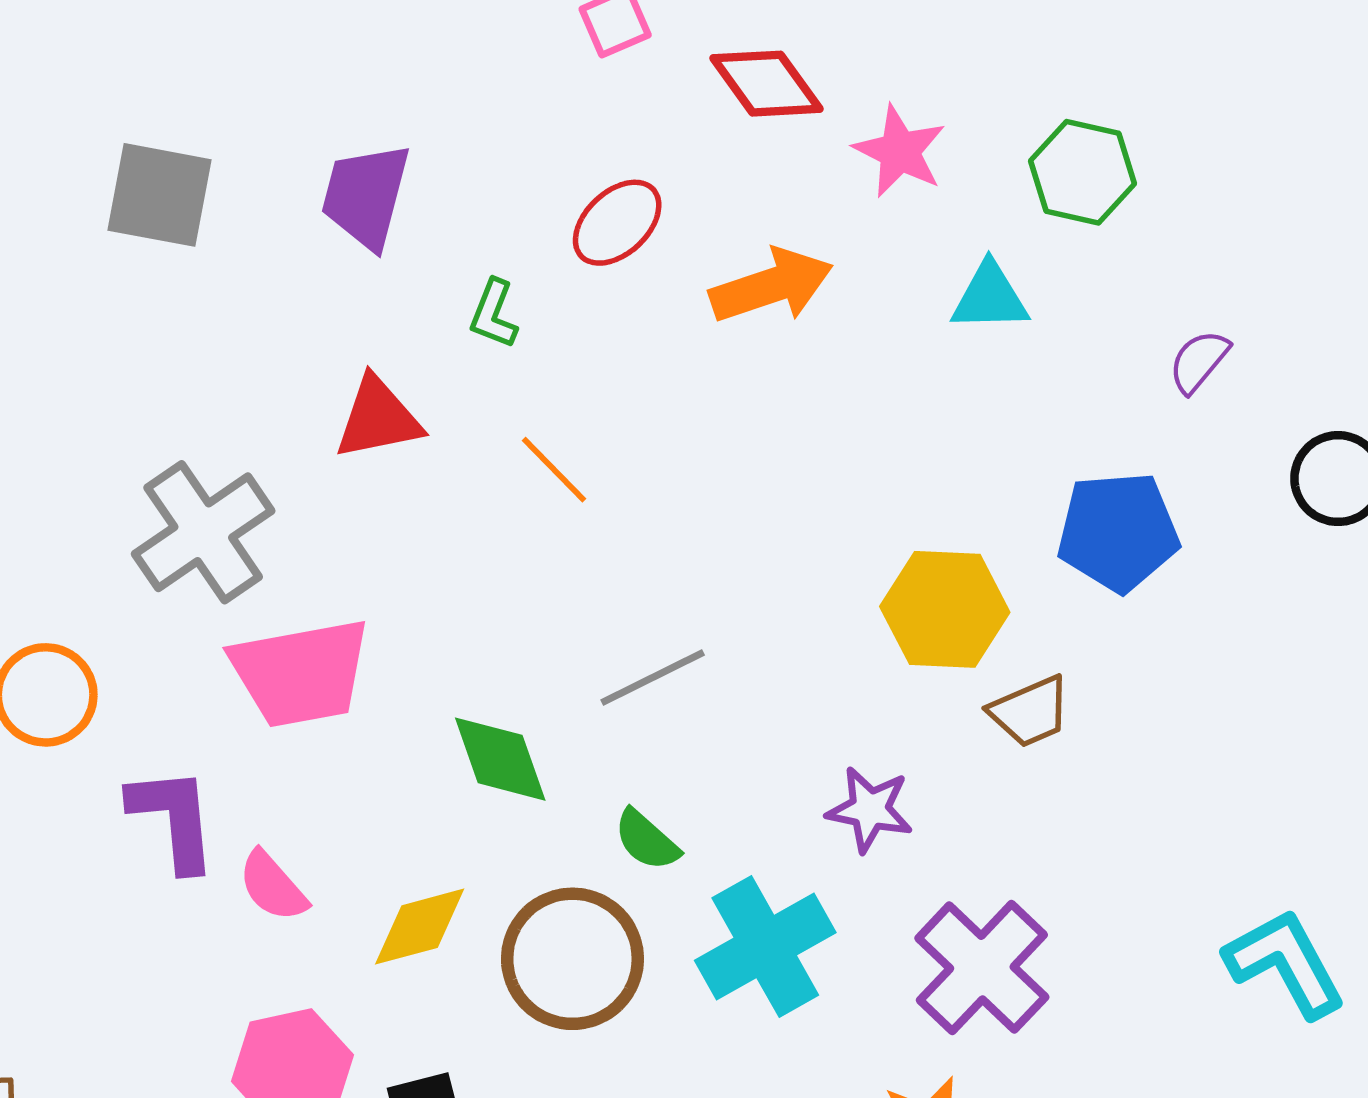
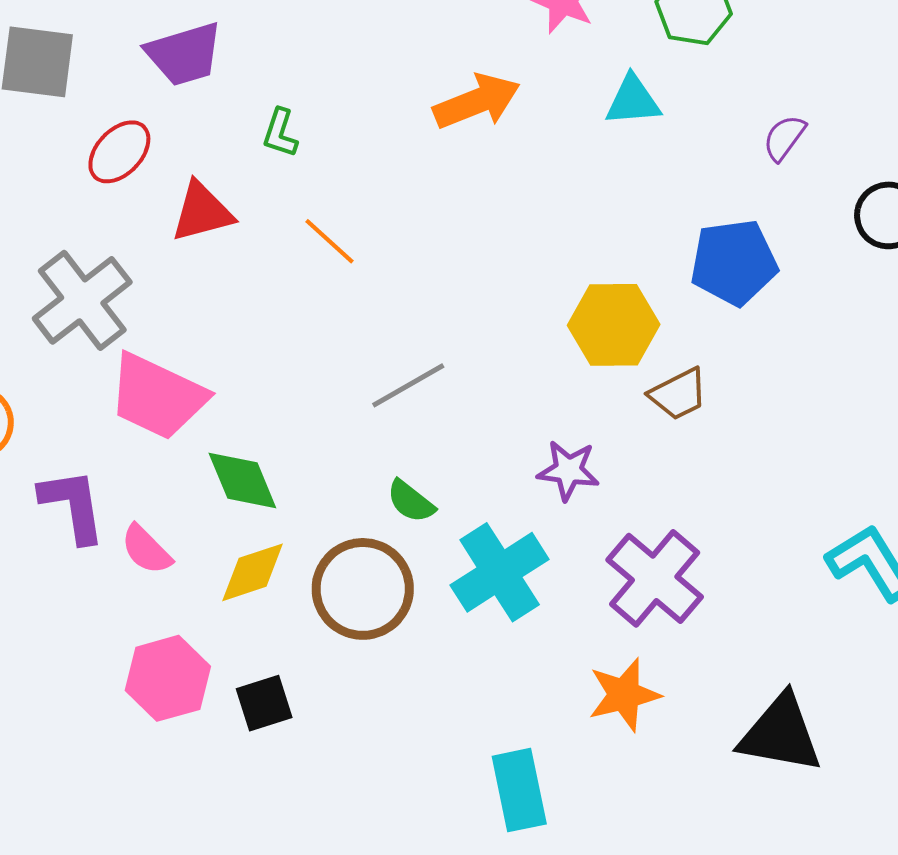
purple trapezoid: (366, 196) -> (184, 54), turned -118
red ellipse: (617, 223) -> (119, 152), moved
pink trapezoid: (301, 673) -> (157, 396), turned 39
green diamond: (500, 759) -> (242, 480), moved

